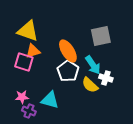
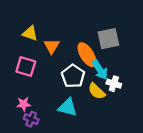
yellow triangle: (28, 31) -> (30, 33), size x0.7
orange triangle: (33, 51) -> (52, 46), moved, turned -42
orange ellipse: (68, 51) -> (87, 55), moved
cyan triangle: (50, 100) -> (68, 107), moved

